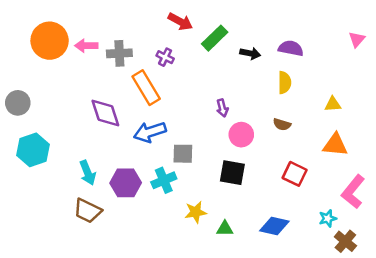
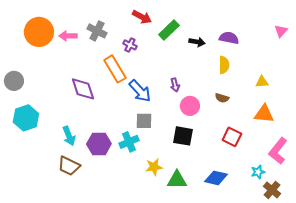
gray cross: (119, 53) -> (97, 31), moved, turned 30
blue arrow: (150, 132) -> (140, 91), moved, turned -115
green triangle: (225, 229) -> (177, 180), size x1.5

